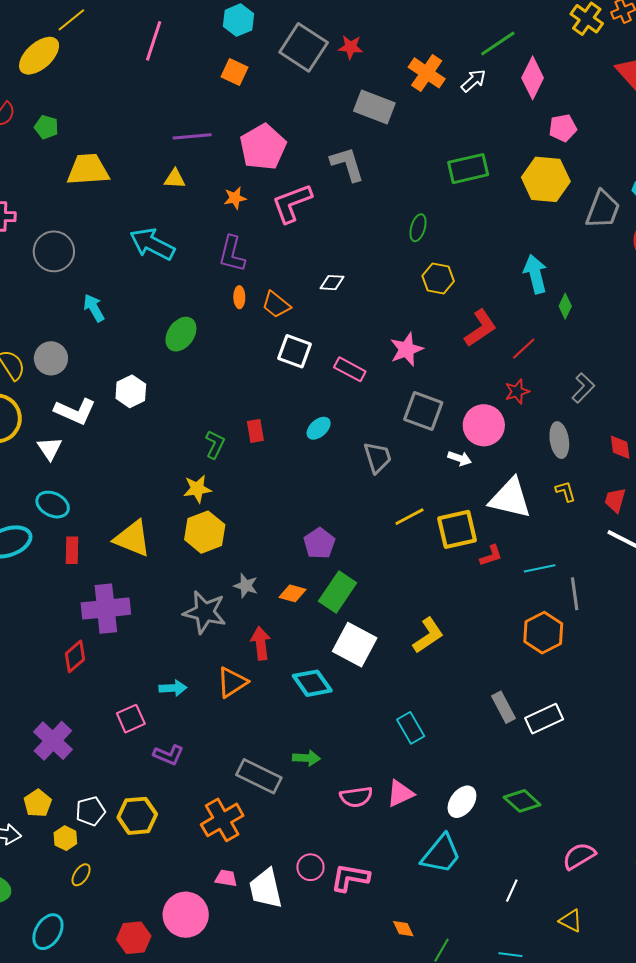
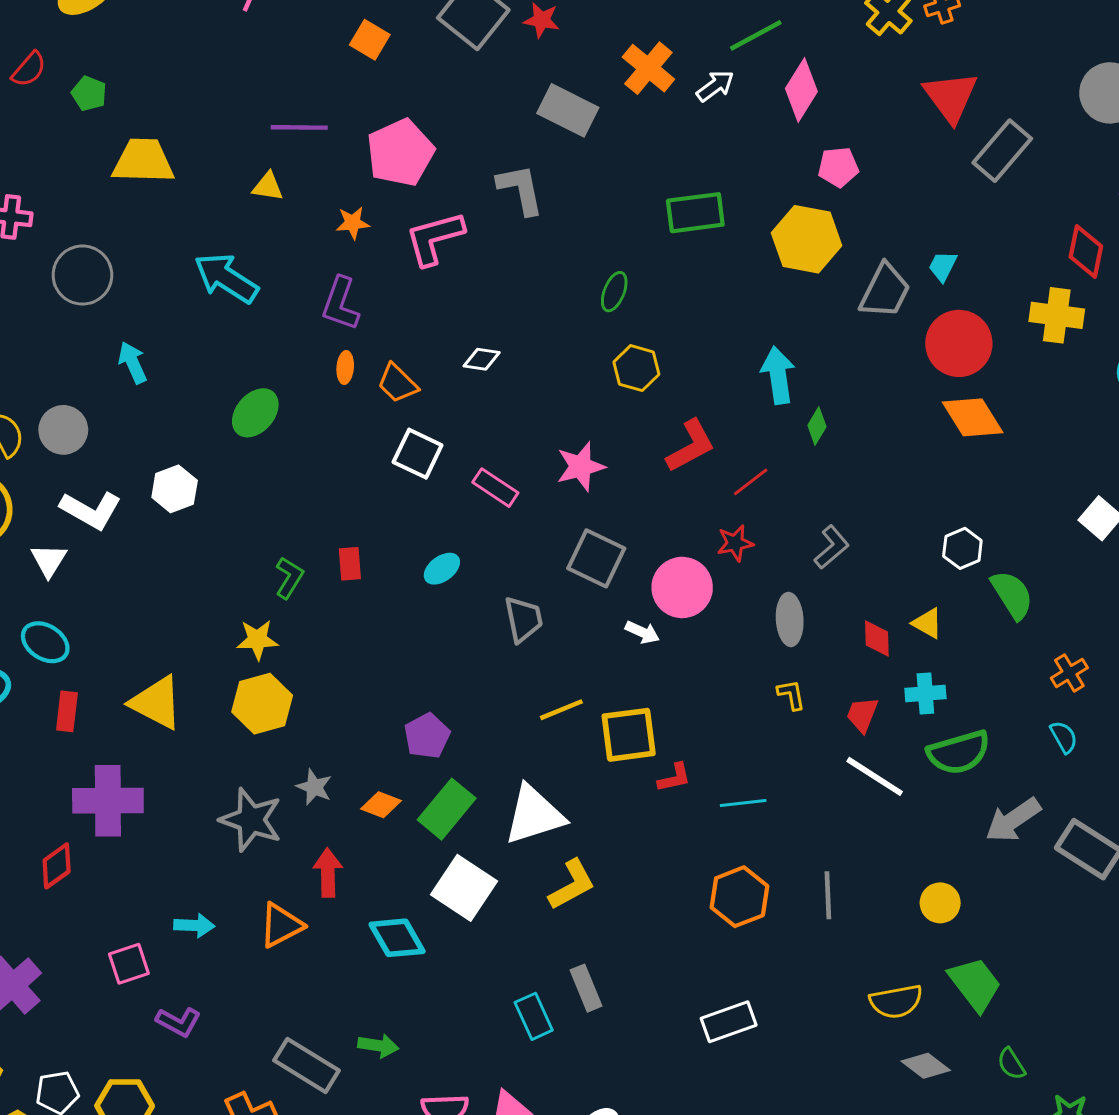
white triangle: (510, 498) -> (534, 815), moved, turned -36
gray line: (575, 594) -> (828, 895), moved
gray rectangle: (503, 707) -> (586, 988), moved

